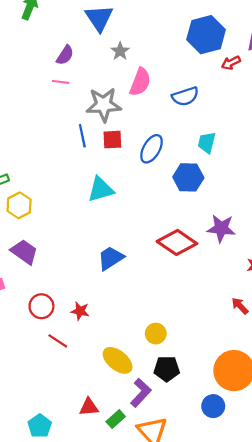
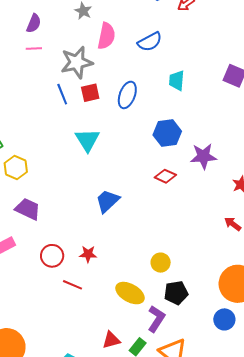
blue hexagon: (188, 177) -> (167, 133), moved
cyan triangle: (101, 189) -> (87, 140), turned -36
red diamond: (177, 242) -> (165, 176), size x0.6

